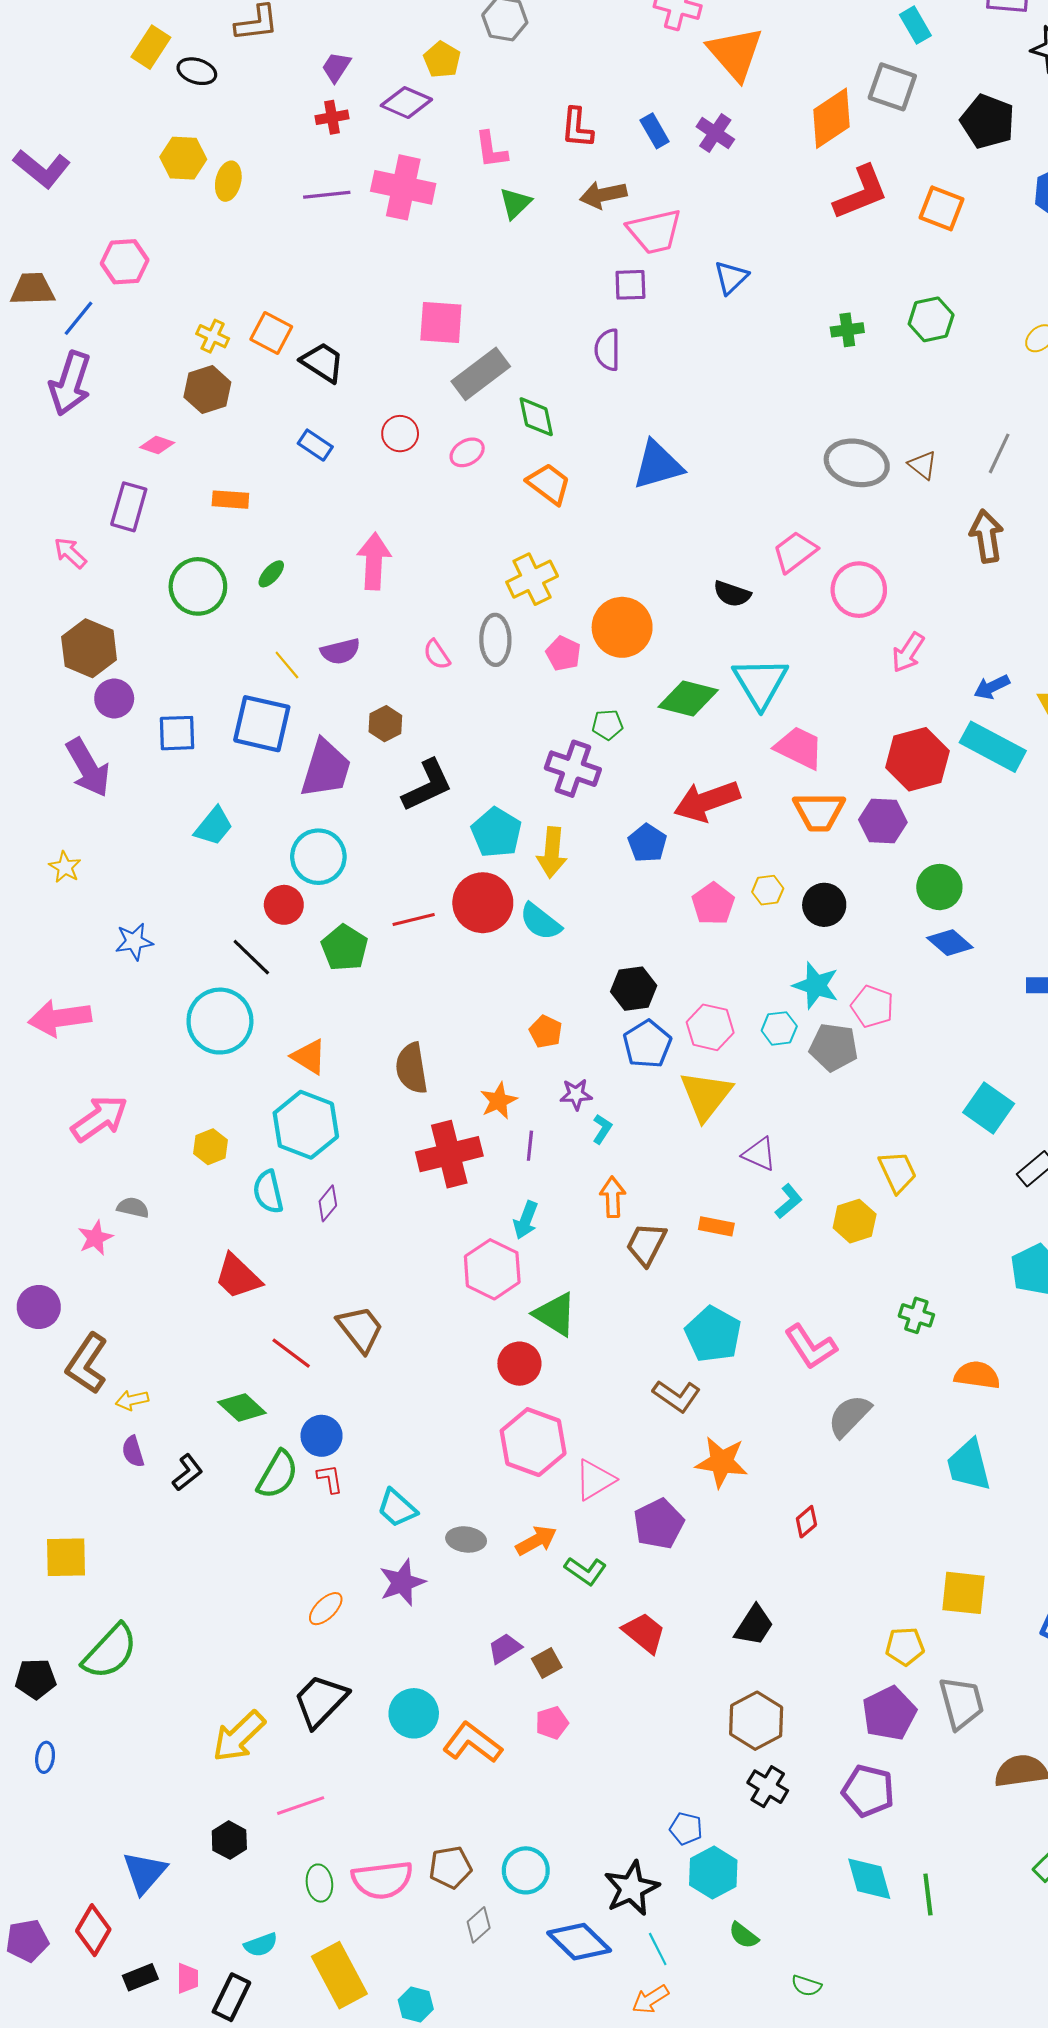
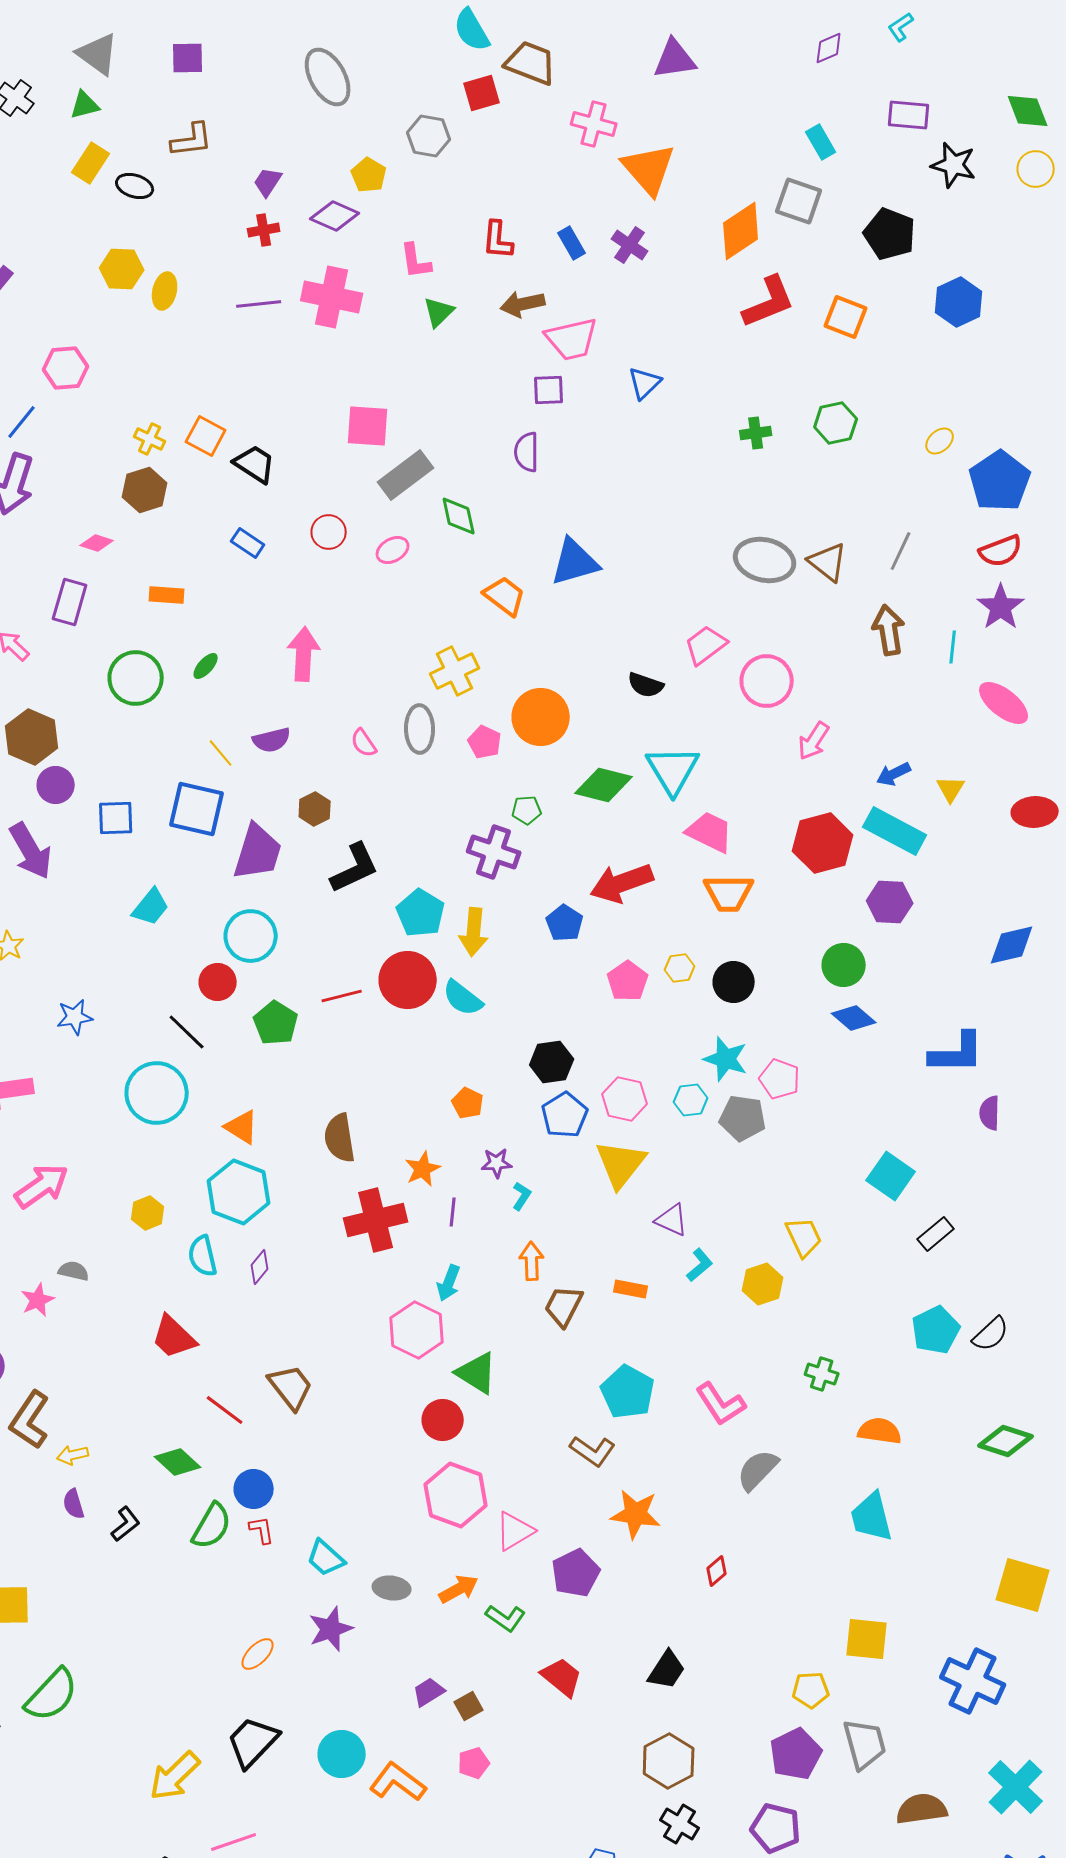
brown triangle: (923, 465) -> (828, 562), size x1.4
orange trapezoid: (549, 484) -> (505, 596), moved
purple hexagon: (883, 821) -> (890, 902), moved

